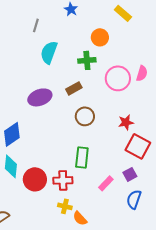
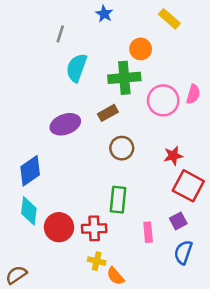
green cross: (87, 60) -> (124, 78), size x1.4
pink rectangle: (106, 183) -> (148, 232), turned -49

